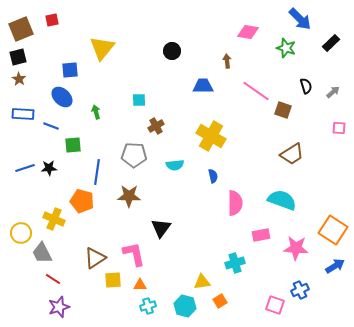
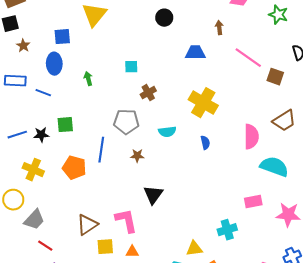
brown star: (19, 79) -> (23, 46), moved
blue ellipse: (62, 97) -> (54, 64), turned 45
green square: (73, 145) -> (65, 125), moved
blue line: (97, 172) -> (101, 150), moved
brown star: (129, 196) -> (137, 156), moved, size x0.6
pink semicircle: (235, 203) -> (251, 137), moved
yellow cross: (54, 219) -> (33, 170), moved
gray trapezoid: (42, 253) -> (34, 220), turned -110

